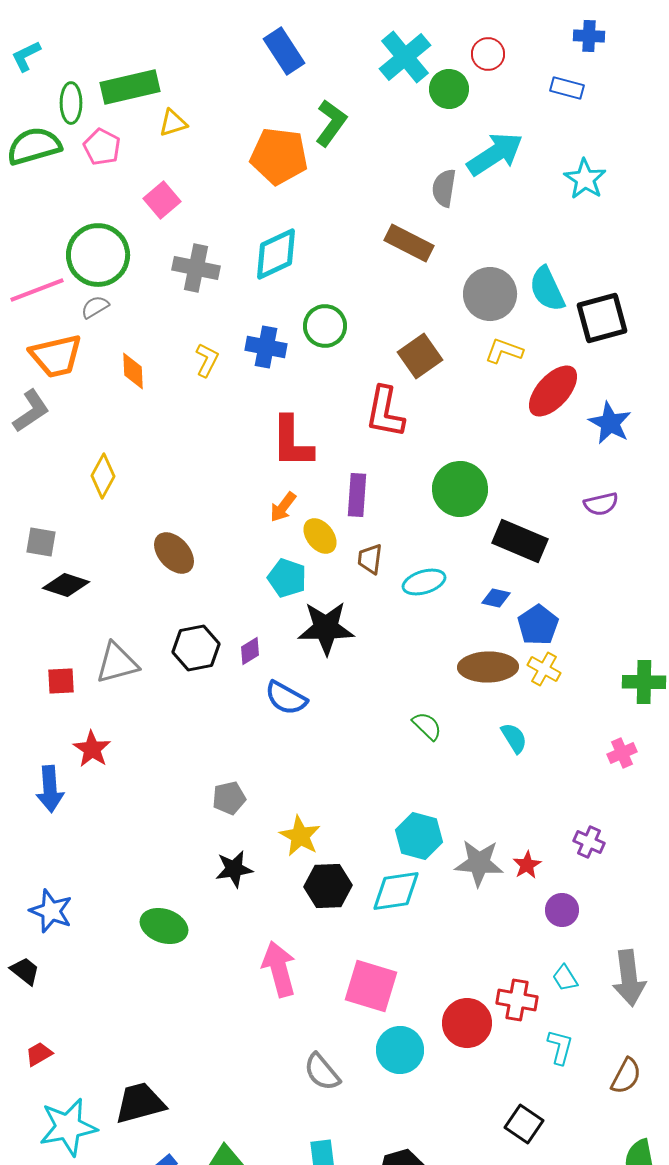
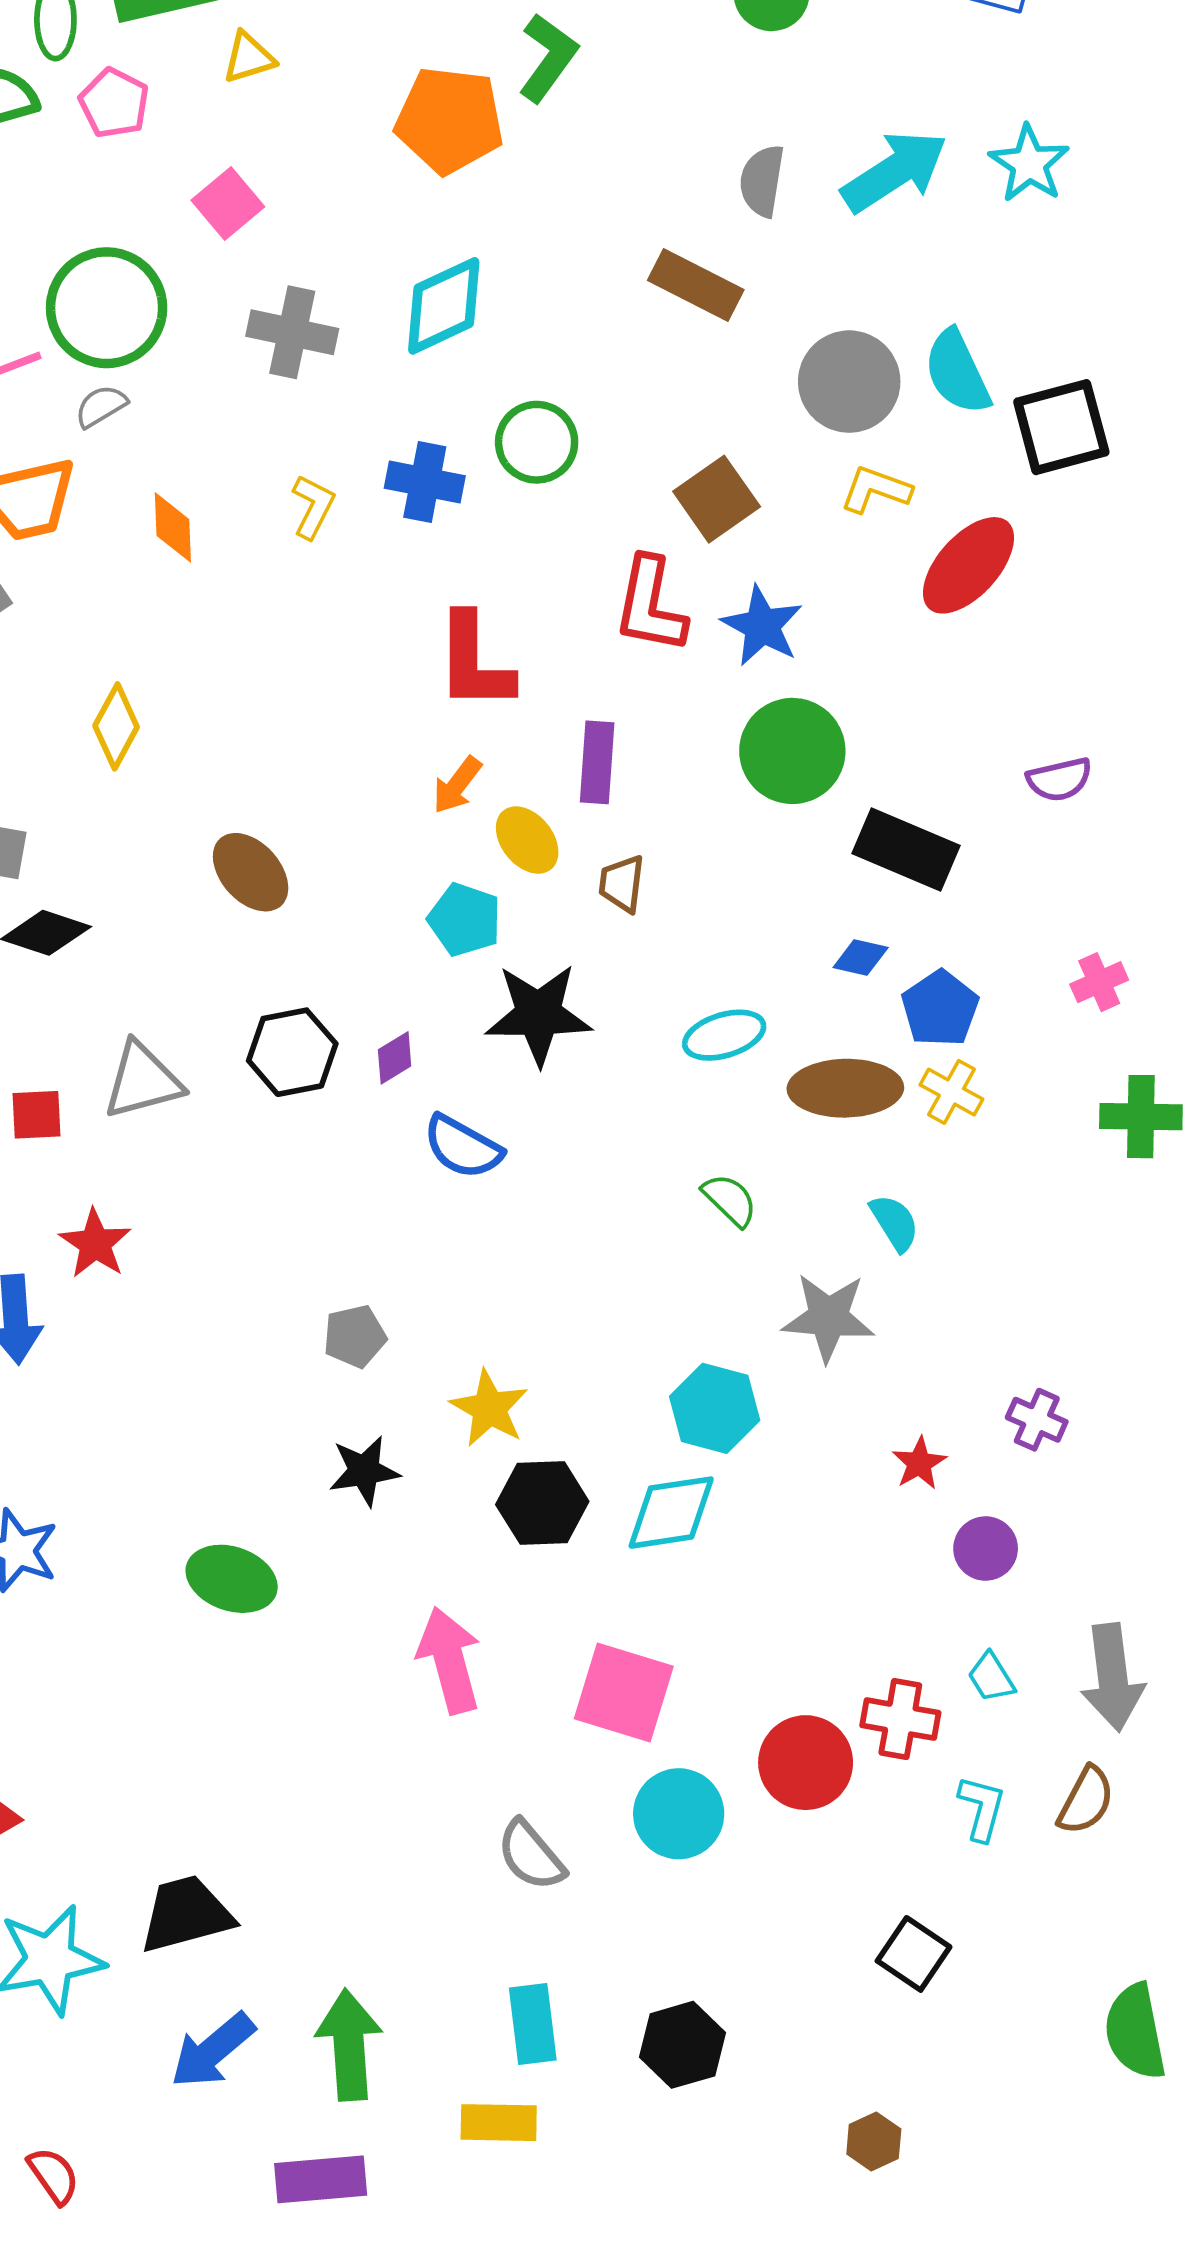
cyan arrow: (495, 154) -> (895, 171), moved
blue star: (610, 423) -> (762, 626), moved
cyan ellipse: (424, 582) -> (724, 1035), moved
pink cross: (622, 753) -> (1099, 982), moved
gray star: (479, 863) -> (828, 1317), moved
brown semicircle: (626, 1076) -> (1086, 1800), moved

